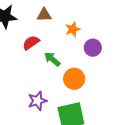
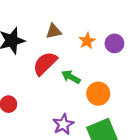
red semicircle: (31, 43) -> (45, 63), size x1.4
purple circle: (93, 48) -> (114, 43), moved

